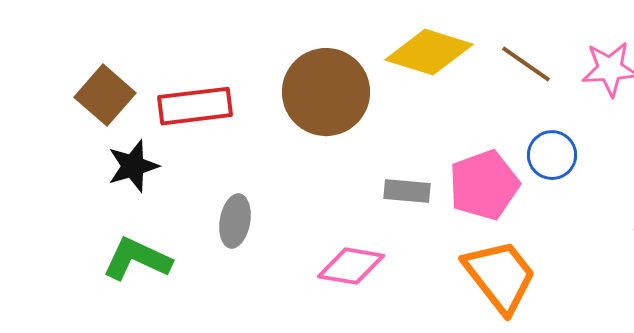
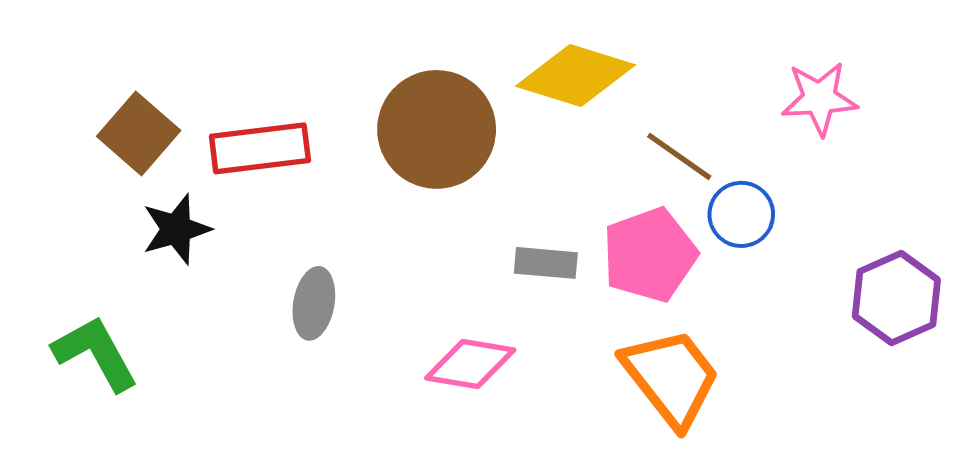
brown line: (526, 64) -> (679, 156), moved
green L-shape: (137, 259) -> (95, 353), moved, turned 36

